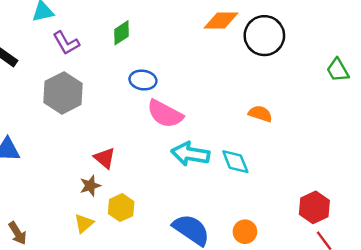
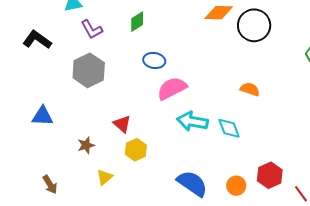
pink semicircle: (165, 114) -> (172, 88), turned 124
brown star: (90, 186) -> (86, 145), moved
red hexagon: (314, 207) -> (270, 175), moved
yellow hexagon: (121, 208) -> (136, 150), moved

